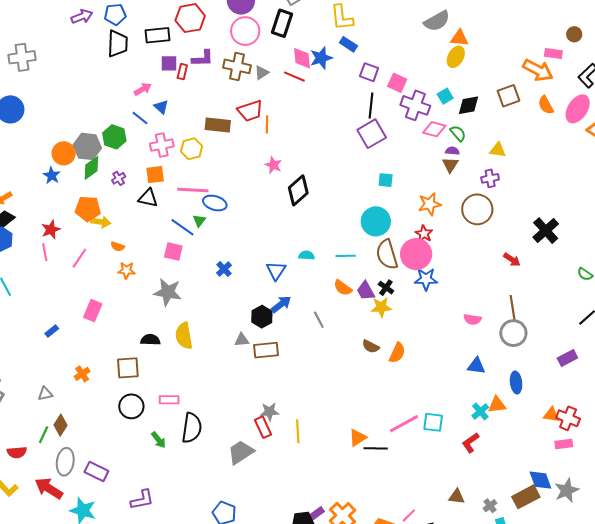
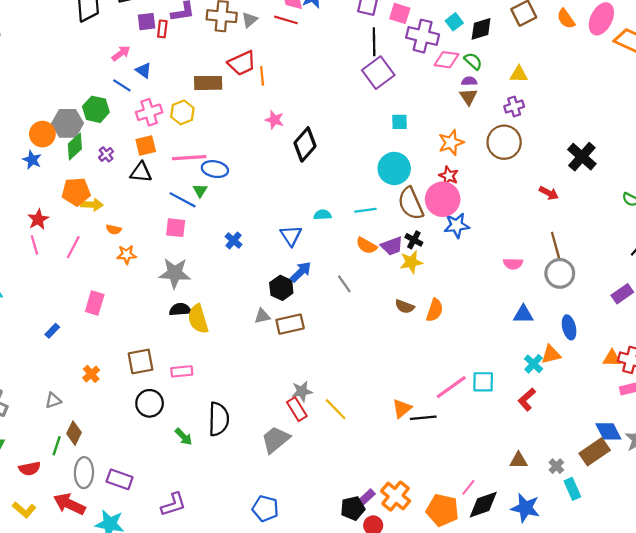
purple trapezoid: (366, 291) -> (392, 246), turned -75
black semicircle: (150, 340) -> (180, 309), moved
pink rectangle: (169, 400) -> (182, 371), moved
yellow line: (298, 431) -> (336, 409), turned -35

